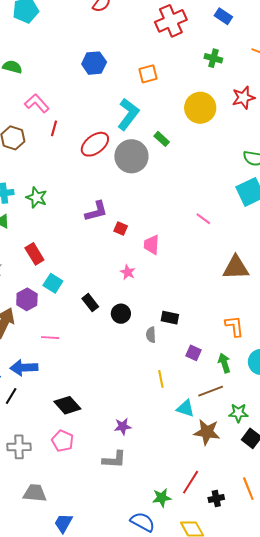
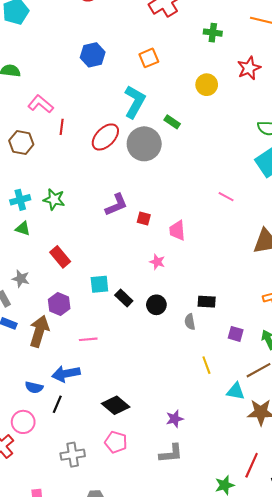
yellow circle: (200, 108) -> (207, 85), size x0.7
cyan square: (53, 283) -> (99, 284), moved, turned -30

